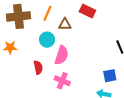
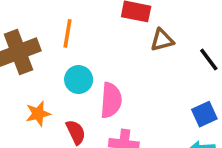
brown triangle: (65, 24) -> (162, 40), moved
orange star: (10, 47) -> (38, 114), moved

